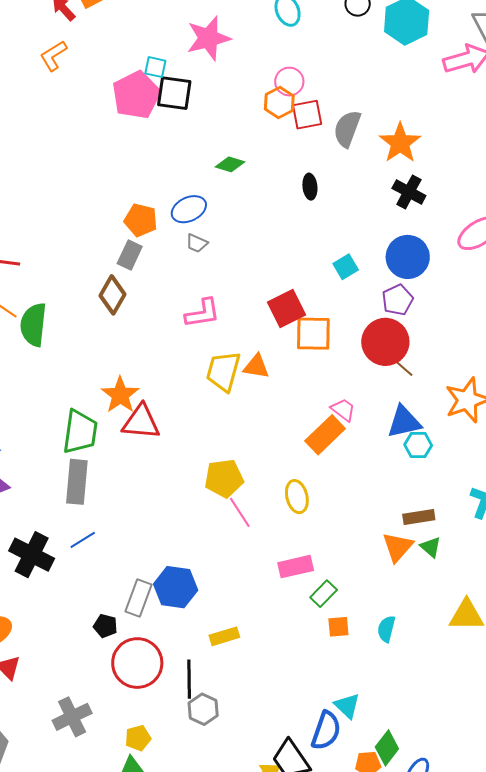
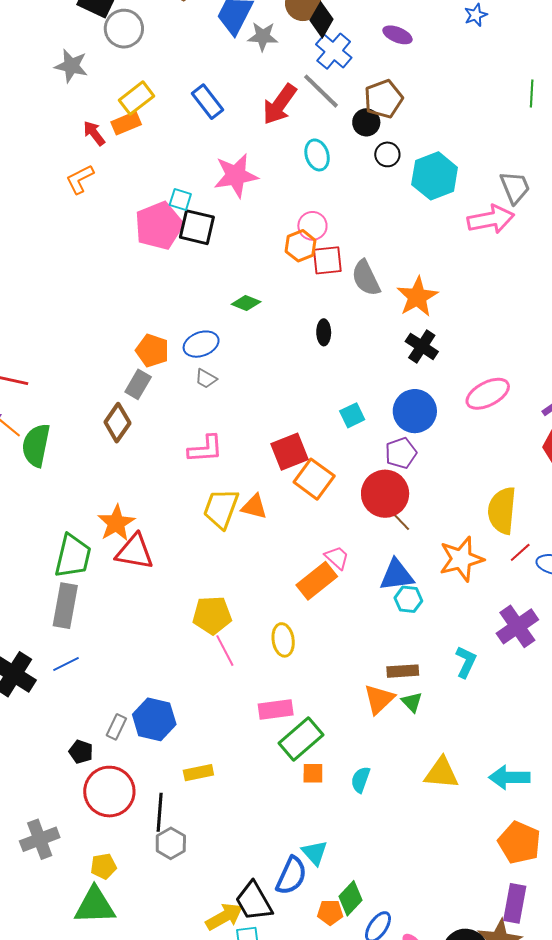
gray semicircle: (347, 129) -> (366, 278), turned -51
orange square: (313, 334) -> (314, 479), turned 30
green rectangle: (324, 594) -> (301, 739), size x1.6
gray rectangle: (138, 598) -> (116, 727), size x0.7

